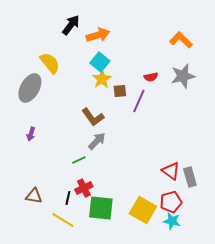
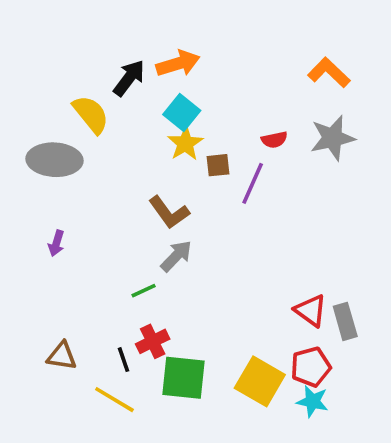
black arrow: (71, 25) -> (129, 78), moved
gray ellipse: (30, 88) -> (55, 160), turned 64
black line: (68, 198) -> (124, 360), turned -32

